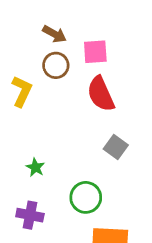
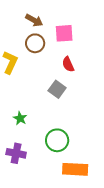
red semicircle: (101, 94) -> (68, 64), size x0.6
gray square: (116, 147) -> (57, 89), moved

